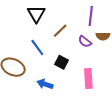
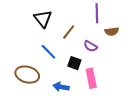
purple semicircle: (85, 41) -> (91, 46), moved
pink rectangle: (88, 78) -> (91, 78), moved

